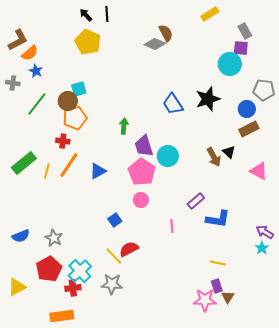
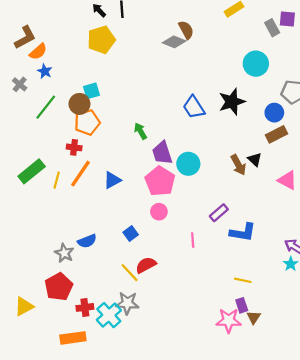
yellow pentagon: (88, 42) -> (101, 40), turned 30
purple square: (241, 48) -> (287, 19), moved
gray cross: (13, 83) -> (20, 84), turned 32
green arrow: (124, 126) -> (140, 131), turned -35
blue semicircle: (21, 236) -> (87, 241), moved
cyan cross: (80, 271) -> (109, 315), moved

